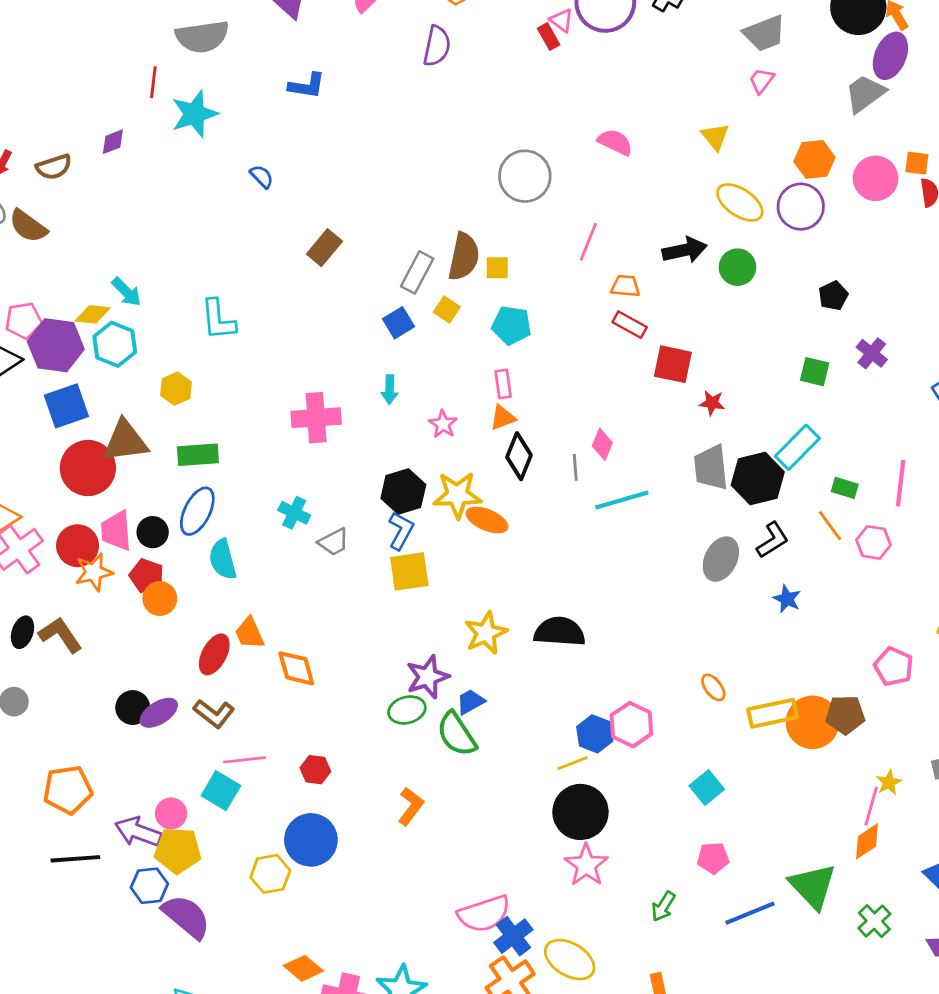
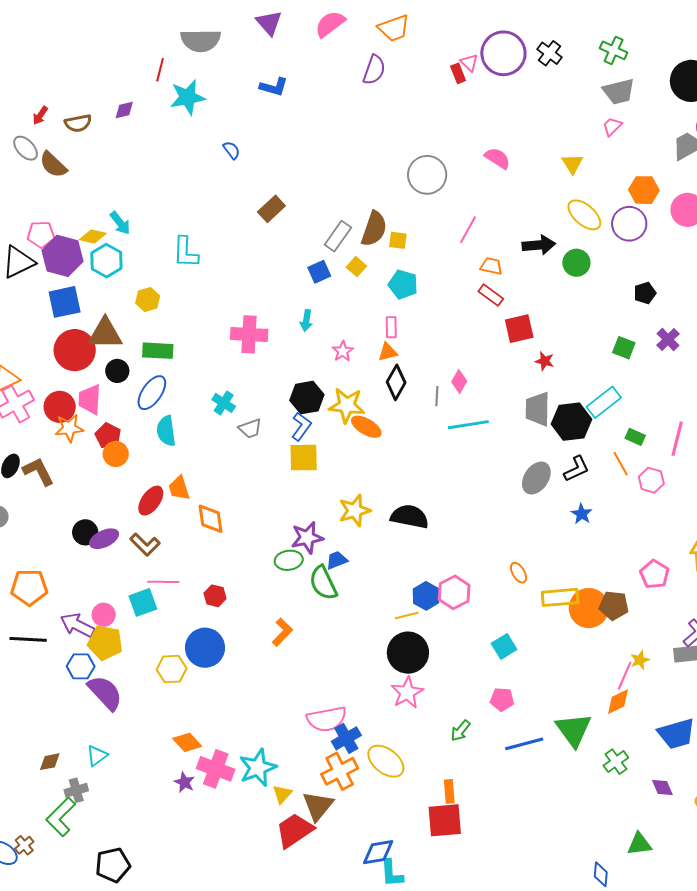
red square: (673, 364) -> (519, 329), turned -32
black circle: (153, 532) -> (117, 371), moved
cyan square: (221, 791) -> (143, 602), turned 32

